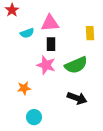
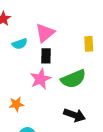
pink triangle: (50, 23) -> (45, 33), turned -36
pink star: (46, 65) -> (40, 79), turned 30

